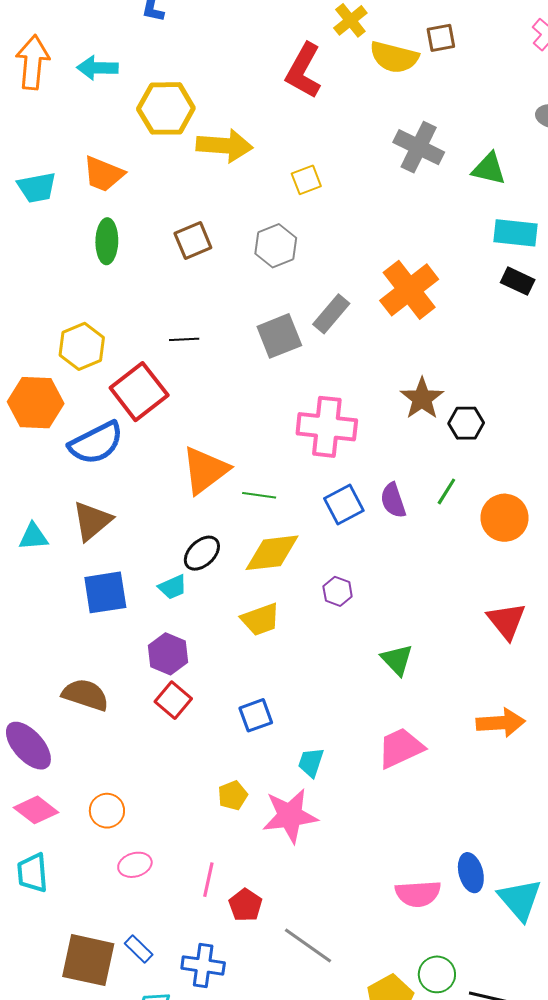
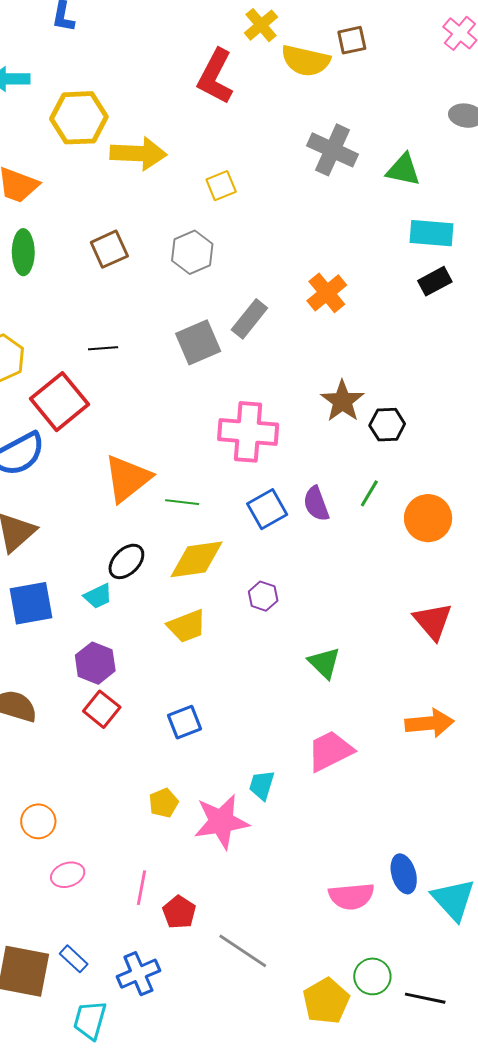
black rectangle: (518, 281) -> (435, 281), turned -52
orange cross: (409, 290) -> (327, 293), size x0.7
cyan trapezoid: (311, 762) -> (262, 785), moved
blue cross: (203, 965) -> (138, 974), turned -30

